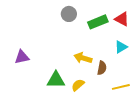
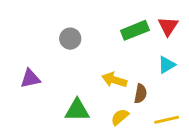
gray circle: (69, 14) -> (70, 39), moved
red triangle: (122, 19) -> (168, 26), turned 35
yellow semicircle: (78, 85) -> (120, 117), moved

